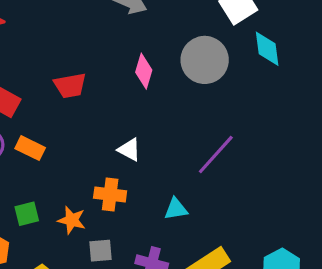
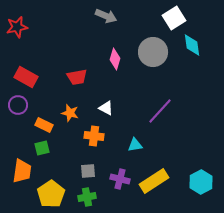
red trapezoid: (70, 86) -> (77, 77), moved
orange rectangle: (30, 148) -> (44, 125), moved
orange star: (72, 220) -> (70, 113), moved

